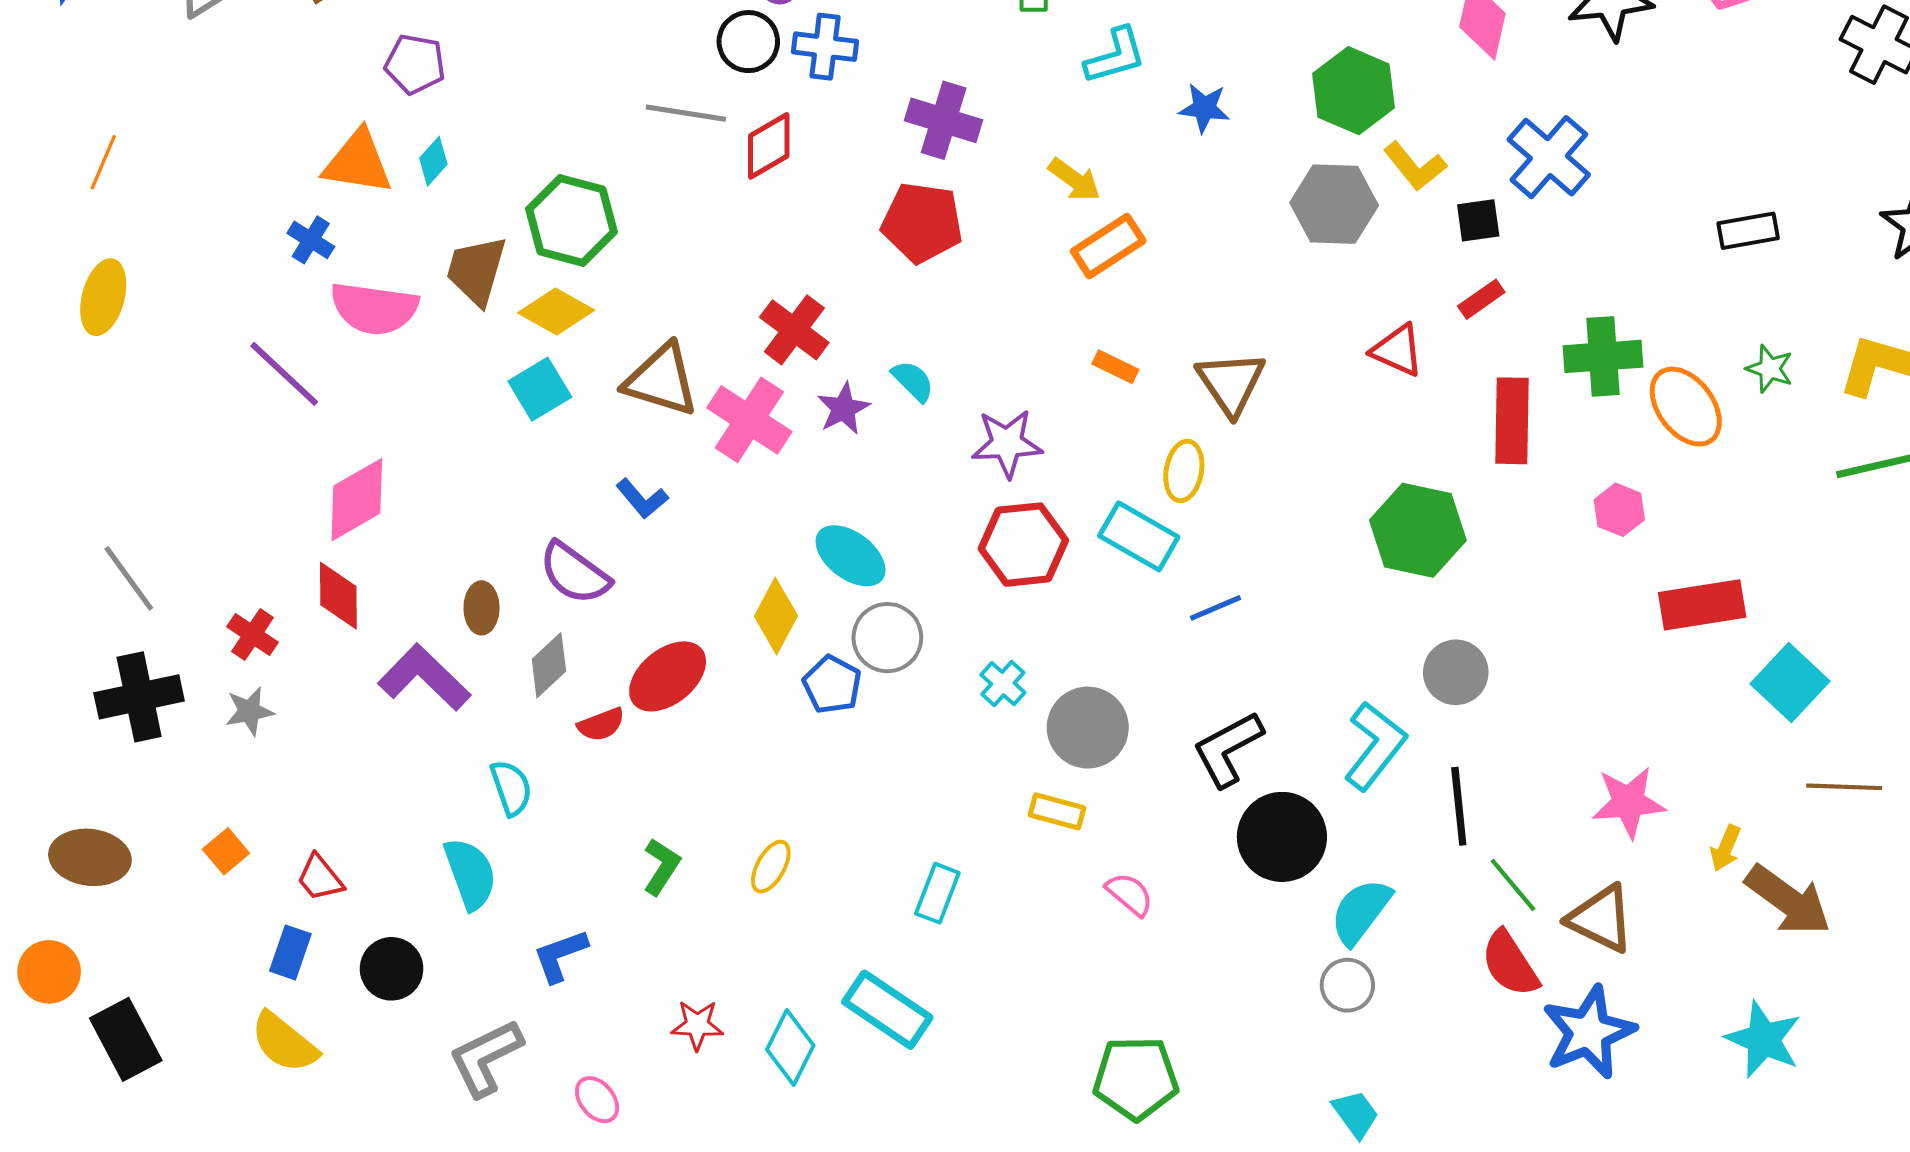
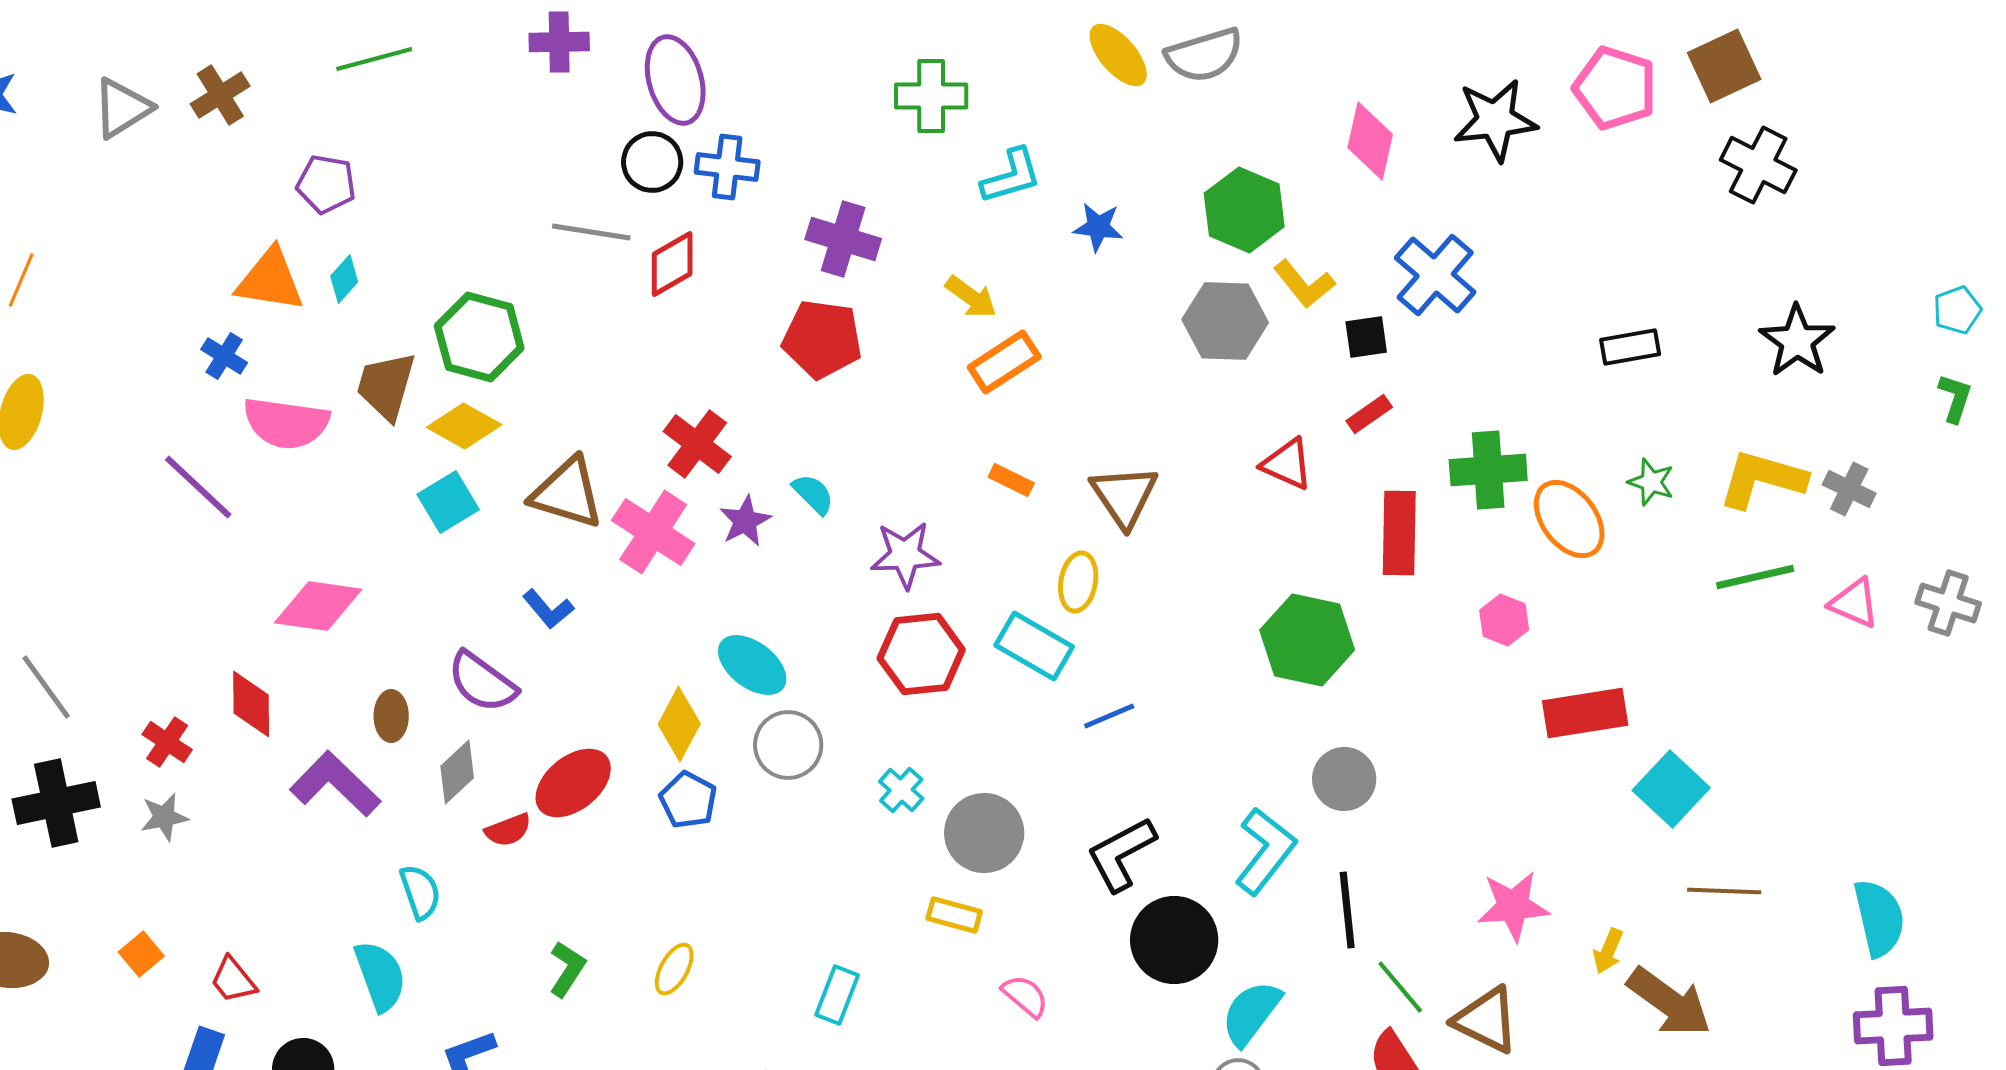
pink diamond: (357, 500) -> (318, 606), moved, turned 38
blue pentagon: (832, 685) -> (688, 800), moved

